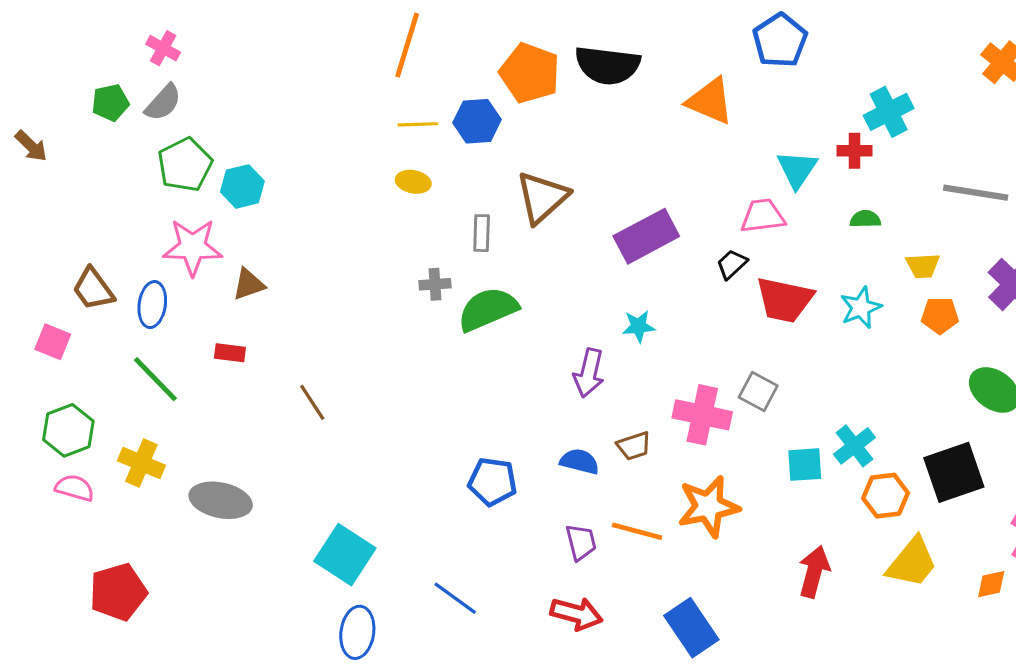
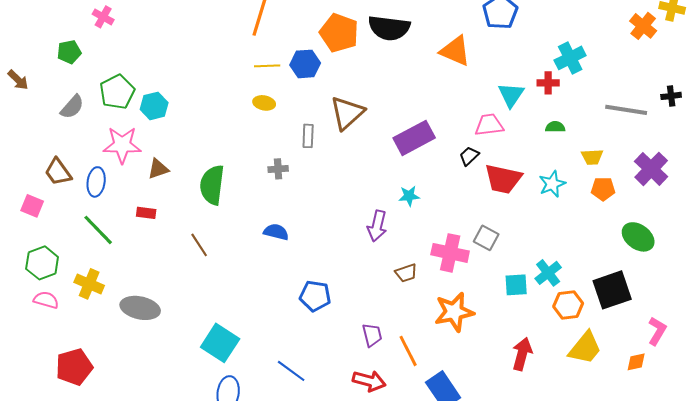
gray semicircle: (163, 103) -> (72, 107), moved
green semicircle: (488, 309) -> (212, 185), moved, turned -60
blue semicircle: (579, 461) -> (276, 232), moved
orange line: (637, 531) -> (408, 351), moved, turned 48

